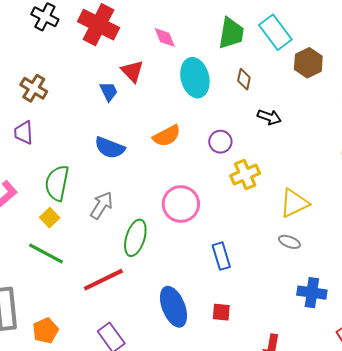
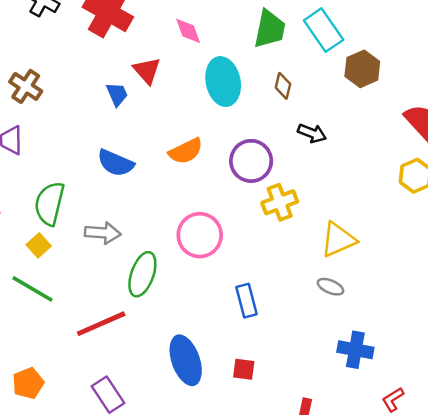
purple circle: (220, 142) -> (251, 161), size x1.5
gray arrow: (102, 205) -> (103, 233), turned 60

